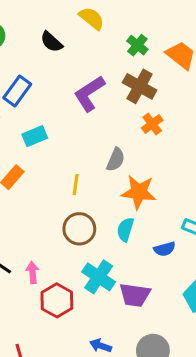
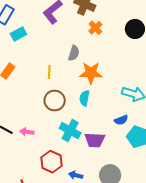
cyan rectangle: (35, 136) -> (18, 34), moved
blue semicircle: (165, 249) -> (121, 120), moved
pink arrow: (33, 273) -> (27, 132), turned -72
red hexagon: (57, 300) -> (51, 162), moved

